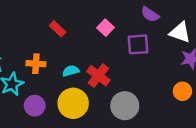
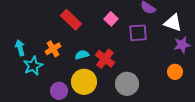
red rectangle: (58, 29) -> (71, 20), size x1.5
orange cross: (36, 64) -> (53, 49), turned -35
purple circle: (35, 106) -> (59, 91), moved

